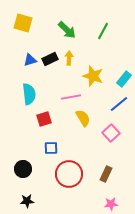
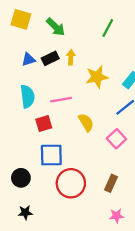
green arrow: (67, 30) -> (56, 27), moved
yellow star: (93, 76) -> (97, 77), turned -30
pink line: (71, 97) -> (61, 100), moved
blue square: (51, 148) -> (51, 155), size x1.6

